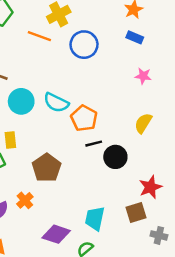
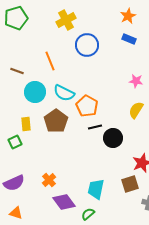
orange line: (39, 36) -> (50, 61), moved, turned 48
pink star: (143, 76) -> (136, 81), moved
brown pentagon: (47, 168) -> (56, 121), moved
orange cross: (25, 200) -> (49, 180), moved
purple diamond: (56, 234) -> (64, 202), turned 35

